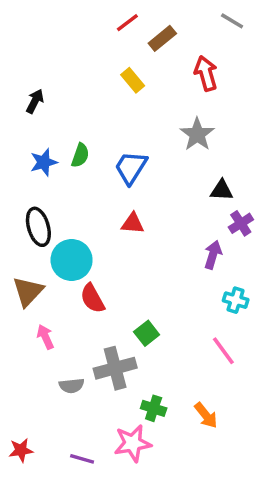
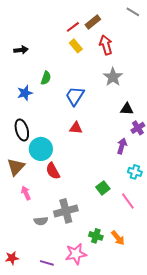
red line: (127, 23) -> (73, 27), moved
red arrow: (206, 73) -> (106, 45), moved
black arrow: (35, 101) -> (21, 50), moved, turned 56
green semicircle: (80, 155) -> (46, 78), moved
green square: (147, 333) -> (103, 188), moved
green cross: (154, 408) -> (96, 236), moved

